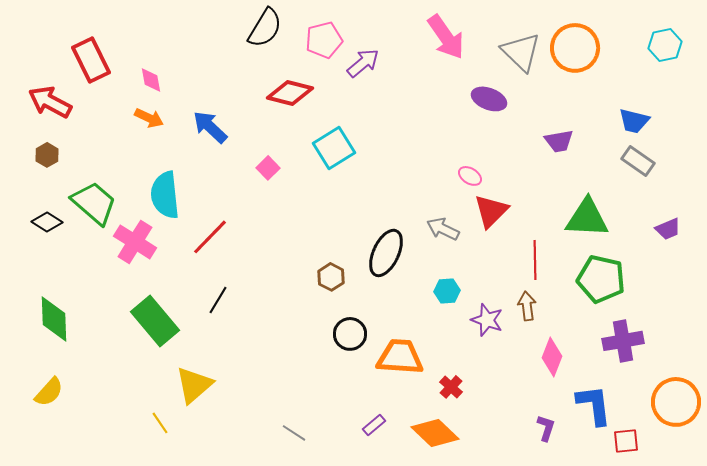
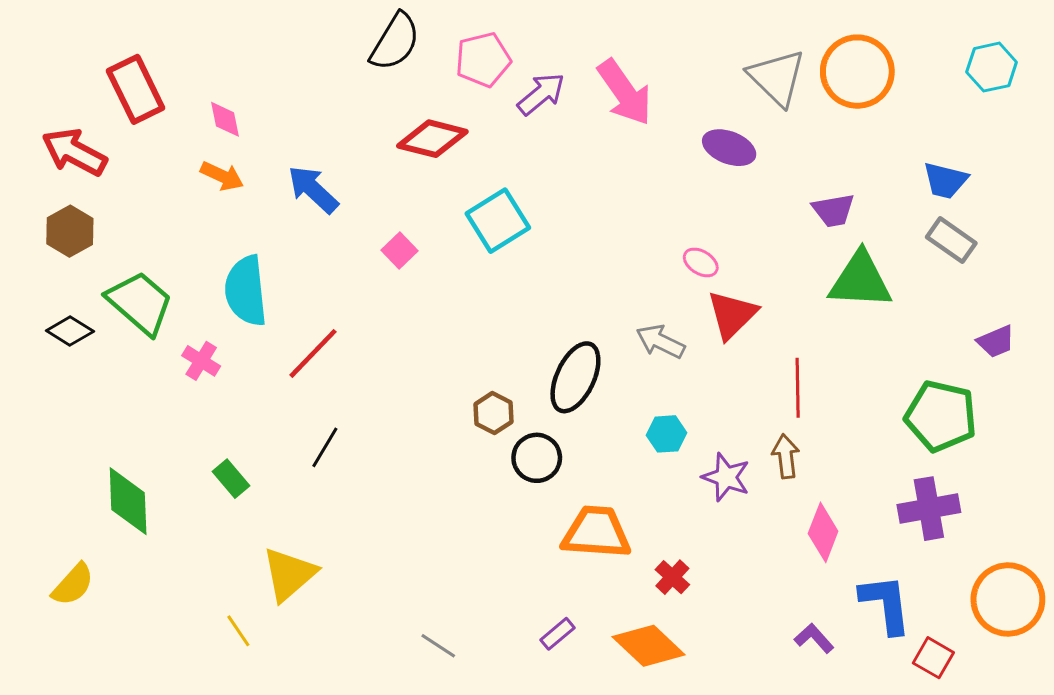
pink arrow: (446, 37) -> (625, 92), moved
brown hexagon: (47, 155) -> (70, 231), size x1.4
green triangle: (587, 218) -> (860, 280), moved
pink cross: (135, 242) -> (201, 361), size x0.6
green pentagon: (601, 279) -> (941, 416), moved
green diamond: (54, 319) -> (128, 501), moved
green rectangle: (155, 321) -> (231, 479), size x0.5
black circle: (350, 334) -> (537, 458), moved
purple L-shape: (546, 428) -> (814, 638), turned -60
red square: (626, 441) -> (933, 658), turned 36

